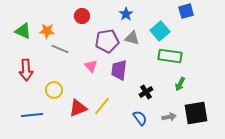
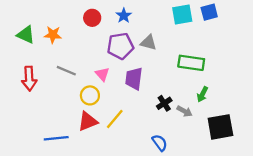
blue star: (126, 14) -> (124, 16), moved
cyan square: (160, 31) -> (182, 14), moved, turned 30
gray line: (60, 49) -> (66, 71), moved
yellow circle: (54, 90) -> (90, 95), moved
blue line: (32, 115) -> (56, 138), moved
gray arrow: (169, 117) -> (184, 111), moved, turned 40
blue semicircle: (140, 118) -> (160, 143), moved

